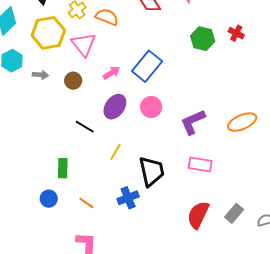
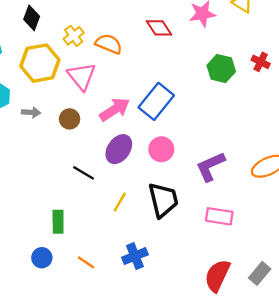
pink arrow: (112, 73) -> (115, 109), size x1.5
black trapezoid: (152, 171) -> (163, 200), moved

